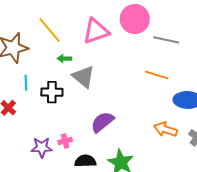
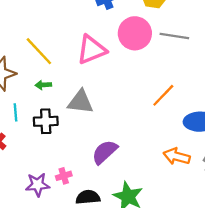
gray line: (166, 40) -> (174, 36), moved
green arrow: (64, 59) -> (43, 85), moved
orange line: (157, 75) -> (163, 95), turned -60
gray triangle: (83, 77) -> (80, 102), turned -30

